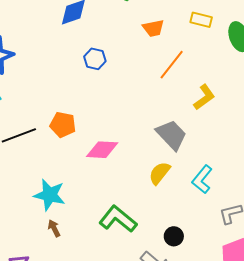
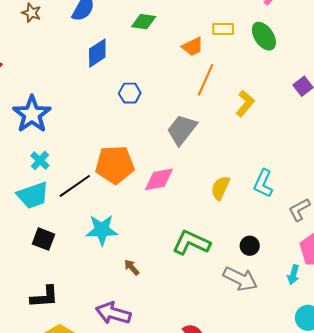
orange trapezoid: (153, 28) -> (193, 47), moved
orange pentagon: (63, 125) -> (115, 165), size x1.5
gray trapezoid: (171, 135) -> (182, 130), moved, turned -84
cyan star: (50, 195) -> (102, 230), moved

